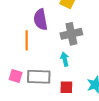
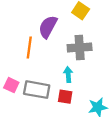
purple semicircle: (41, 20) -> (48, 27), turned 30
red square: (66, 87) -> (65, 97), moved

